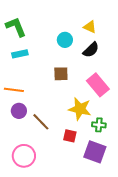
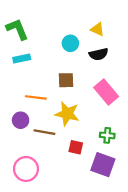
black semicircle: (91, 50) -> (99, 54), turned 30
orange line: (14, 90) -> (36, 97), moved
yellow star: (80, 109) -> (67, 114), moved
brown line: (41, 122) -> (44, 132), turned -36

